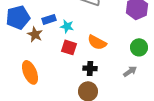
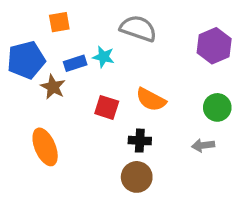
cyan star: (67, 26) -> (104, 57), moved
gray arrow: (130, 71) -> (203, 145), turned -152

